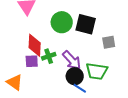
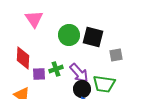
red diamond: (35, 45) -> (23, 58), moved

